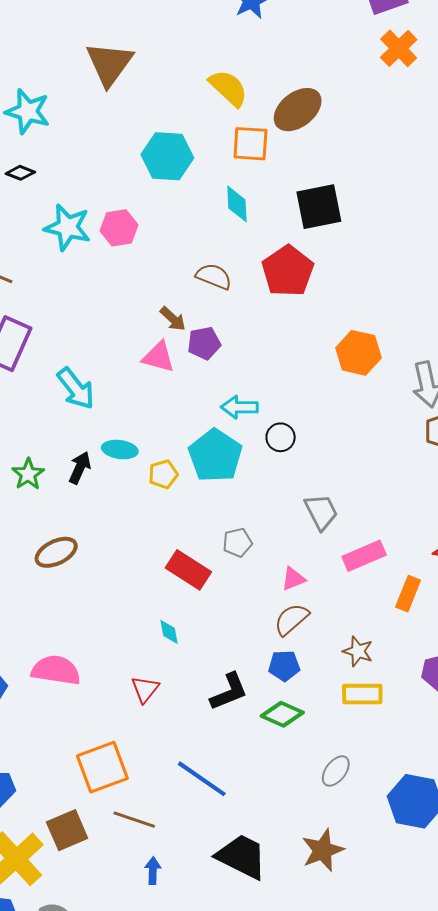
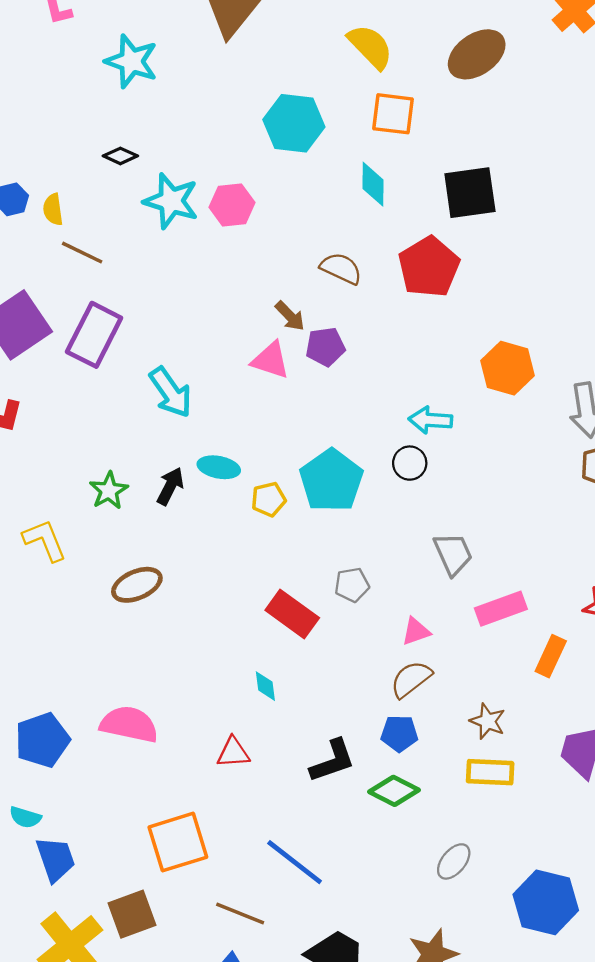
brown ellipse: (298, 110) -> (477, 54), moved
black diamond: (20, 173) -> (120, 156), moved
cyan arrow: (239, 407) -> (430, 420), moved
red triangle: (145, 689) -> (233, 753), turned 44
brown line: (134, 820) -> (240, 914), moved

